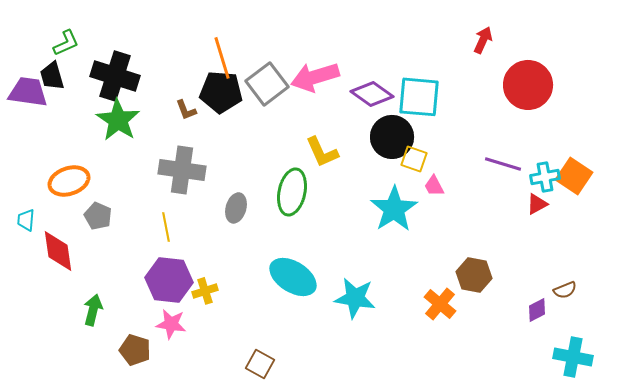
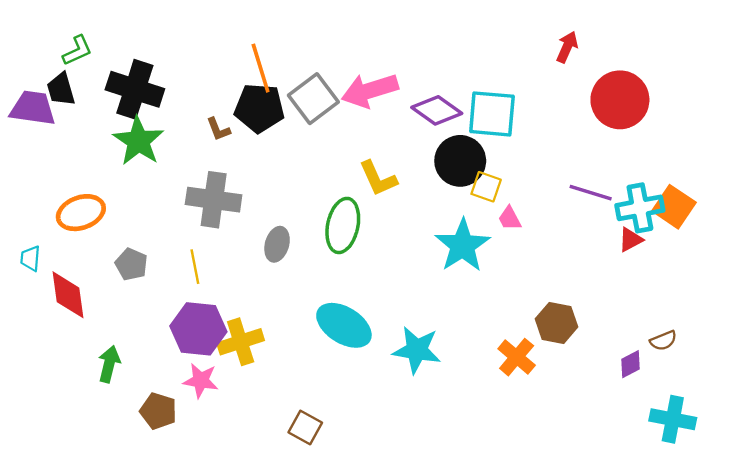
cyan cross: (545, 177) -> (640, 208), size x1.4
gray pentagon: (98, 216) -> (131, 264), moved
yellow cross: (205, 291) -> (241, 342), size x1.5

